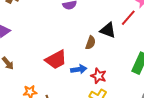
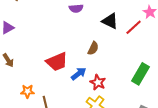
black triangle: (108, 30) -> (110, 21), moved
blue arrow: (79, 69) -> (79, 74), turned -35

